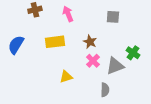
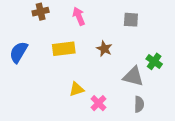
pink cross: (93, 61) -> (98, 103), moved
gray triangle: (115, 66) -> (133, 76), turned 36
gray semicircle: (105, 90) -> (139, 104), moved

